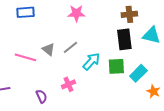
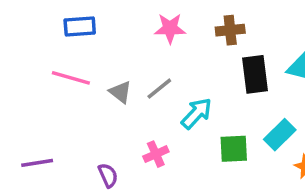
brown cross: (129, 14) -> (230, 30), moved
pink line: (25, 57) -> (71, 78), moved
green square: (116, 66) -> (234, 149), moved

